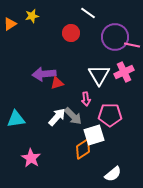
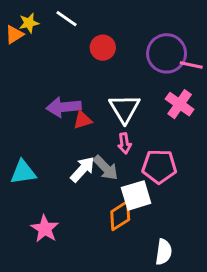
white line: (88, 13) -> (67, 19), moved
yellow star: (32, 16) -> (29, 23), moved
pink cross: (124, 72) -> (180, 104), turned -30
white triangle: (99, 75) -> (125, 108), moved
white semicircle: (113, 174) -> (164, 252), turned -42

